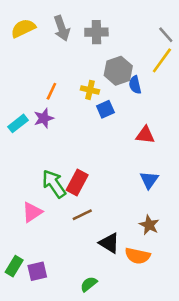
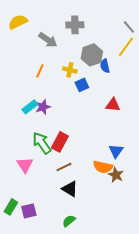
gray arrow: (62, 28) -> (48, 40), moved, turned -36
purple star: (44, 118) -> (43, 107), moved
cyan rectangle: (18, 123) -> (30, 107), moved
blue triangle: (149, 180) -> (116, 151), moved
pink triangle: (32, 212) -> (25, 165), turned -30
black triangle: (109, 243) -> (70, 189), moved
orange semicircle: (138, 256) -> (103, 167), moved

